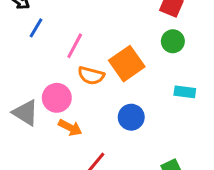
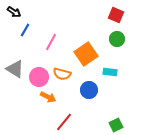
orange semicircle: (91, 76) -> (62, 74), moved
cyan rectangle: (185, 92) -> (110, 72), moved
gray triangle: (26, 113) -> (15, 69), moved

